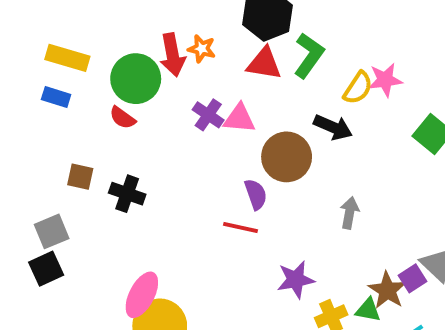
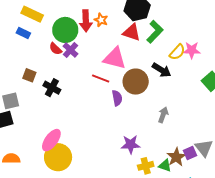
purple cross: (208, 115) -> (70, 50), moved
pink triangle: (239, 118) -> (115, 58), size x1.4
red line: (241, 228) -> (101, 79), moved

